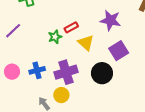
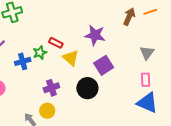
red rectangle: (71, 27) -> (56, 43), turned 56
blue cross: (37, 70) -> (23, 61), moved
purple cross: (66, 72) -> (51, 88), size x0.7

